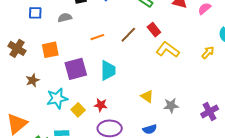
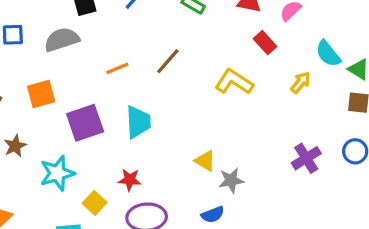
gray semicircle: (65, 18) -> (62, 40), size x1.5
red rectangle: (154, 30) -> (265, 43), moved
gray star: (171, 106) -> (231, 180), moved
yellow square: (78, 110) -> (95, 203), moved
purple cross: (210, 112) -> (306, 158), moved

